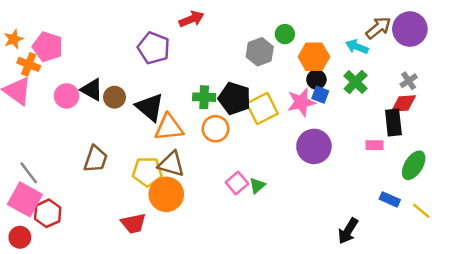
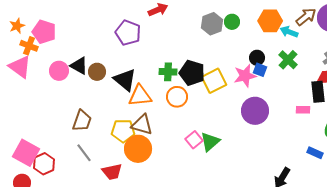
gray hexagon: (260, 52) -> (212, 24), moved
orange hexagon: (314, 57) -> (270, 21), moved
gray line: (29, 173) -> (84, 153), moved
green triangle: (257, 186) -> (210, 142), size x1.5

